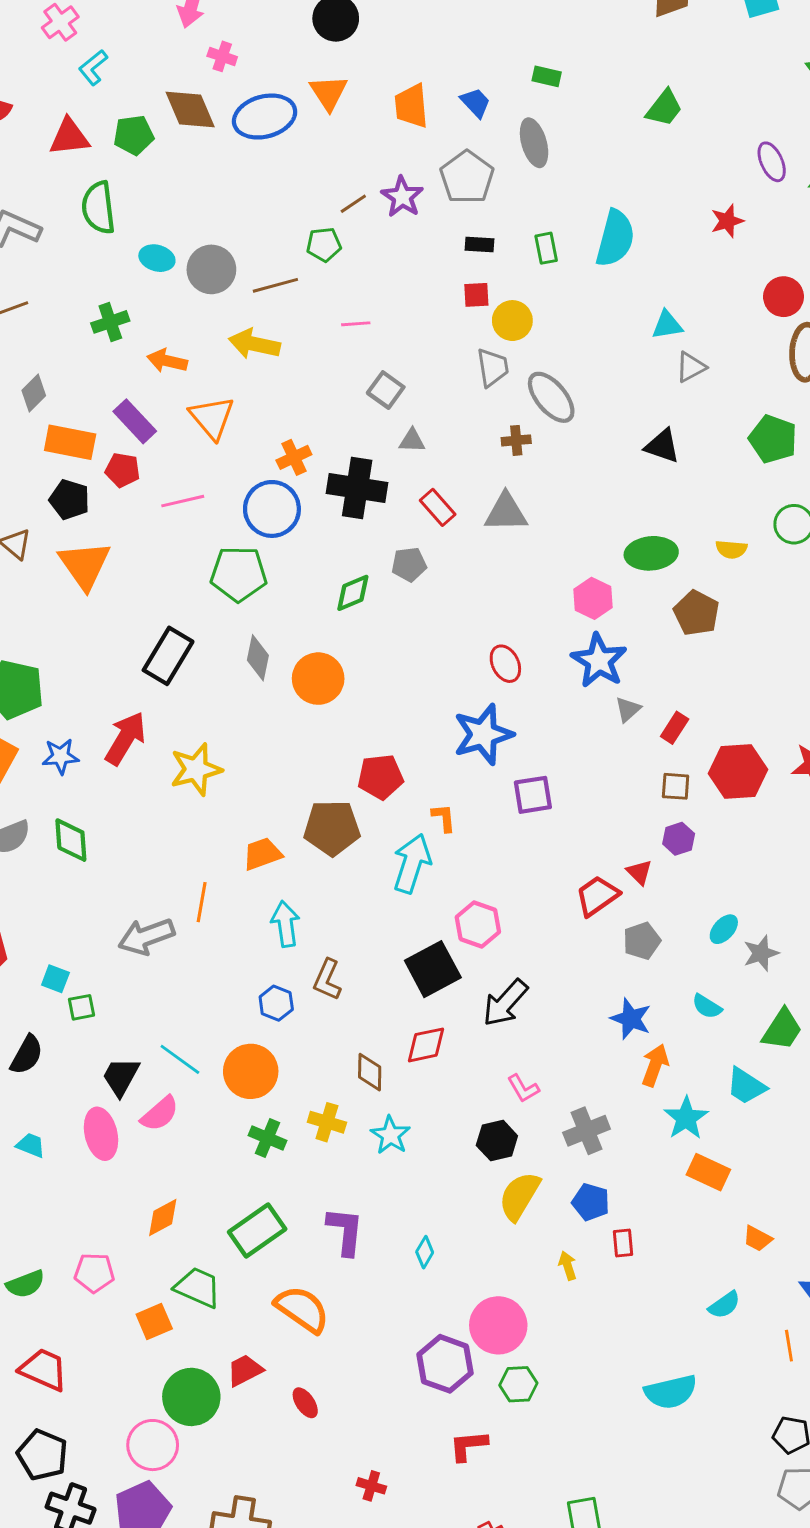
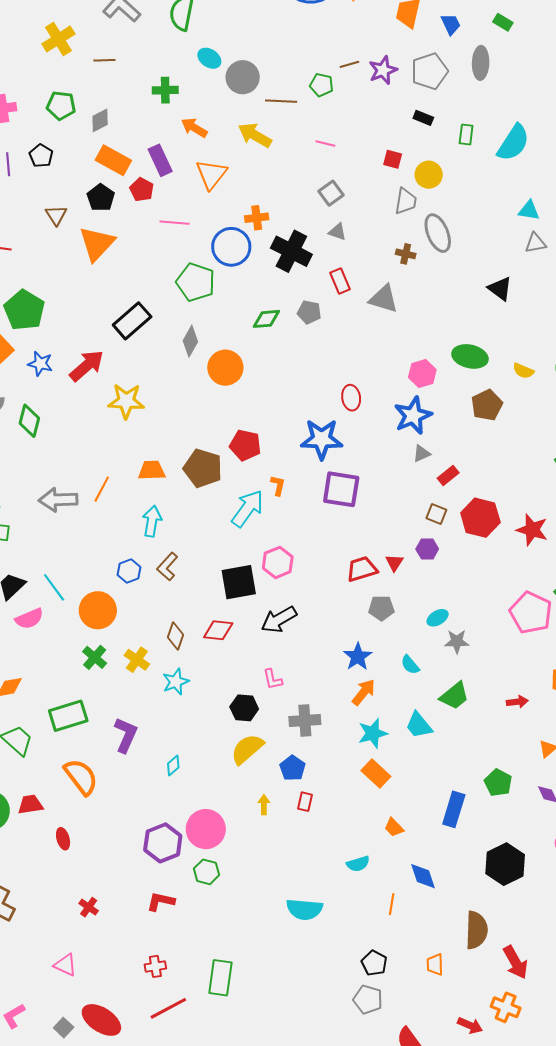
red square: (476, 295) -> (393, 159), moved
purple square: (533, 795) -> (341, 489), size x1.4

